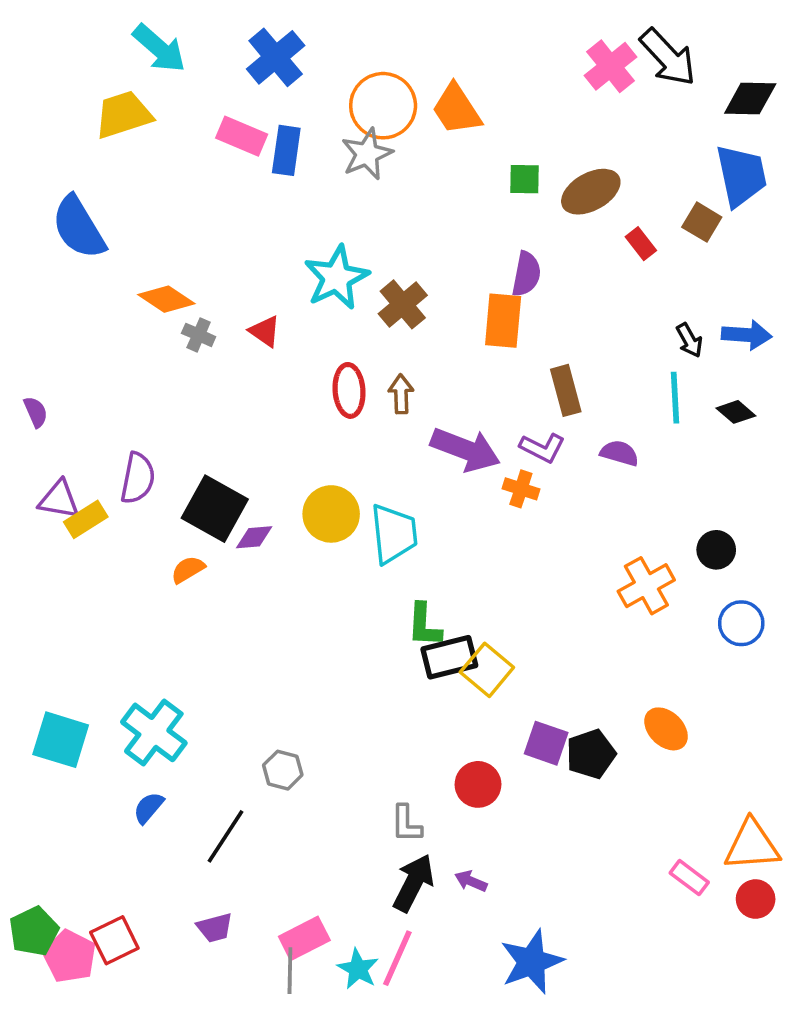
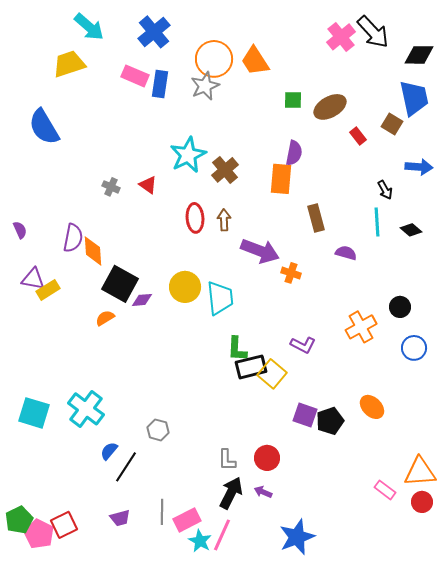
orange diamond: (166, 299) -> (93, 251), moved, turned 52
blue arrow: (747, 335) -> (419, 167), moved
purple L-shape: (542, 448) -> (303, 345), moved
purple semicircle: (138, 478) -> (73, 238), moved
red circle: (478, 784) -> (267, 458), moved
blue semicircle: (148, 808) -> (109, 451), moved
pink rectangle: (304, 938) -> (187, 520), moved
gray line: (290, 971) -> (162, 512), moved

